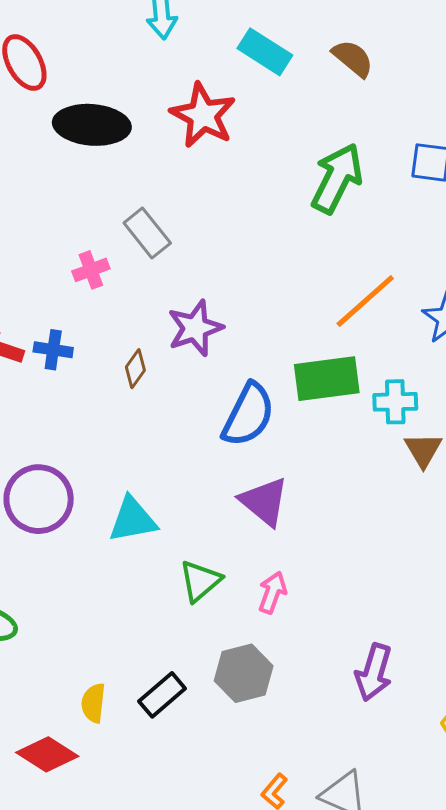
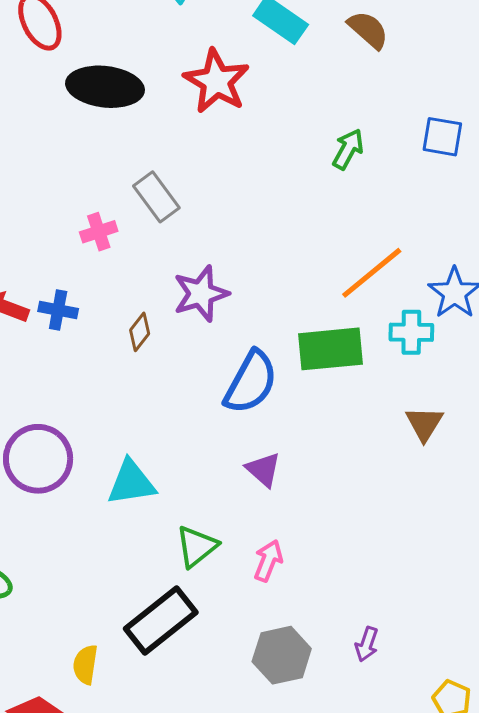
green arrow: (337, 178) -> (348, 149), size x0.6
cyan cross: (395, 402) -> (411, 332), moved
purple triangle: (264, 502) -> (263, 469), size x0.7
purple arrow: (374, 672) -> (367, 644), size x0.6
gray hexagon: (244, 673) -> (282, 655), moved
black rectangle: (162, 695) -> (161, 620), moved, size x1.5

